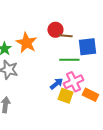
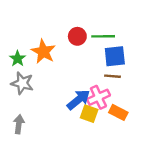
brown line: (65, 36) -> (112, 76), moved
green line: (69, 60) -> (103, 36), moved
blue arrow: (56, 84) -> (79, 100), size x1.5

